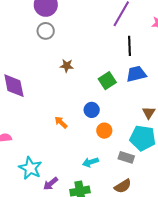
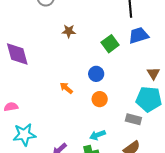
orange circle: (104, 131) -> (100, 99), moved
cyan arrow: (90, 162) -> (97, 135), moved
cyan star: (30, 168) -> (24, 135), moved, turned -30

